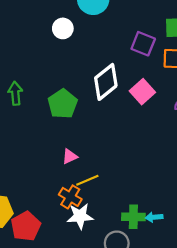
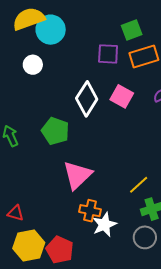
pink triangle: (70, 156) -> (77, 175), size x2.0
yellow line: (87, 180) -> (139, 185), moved

